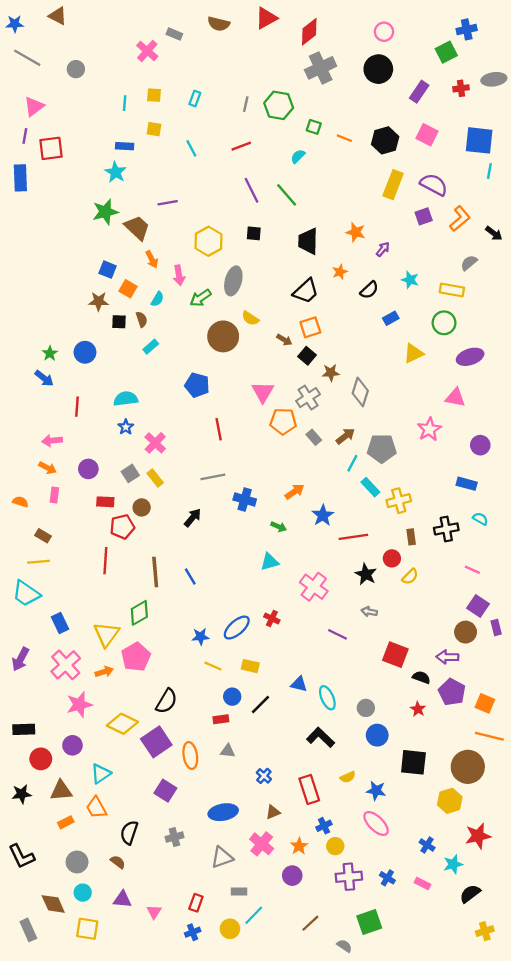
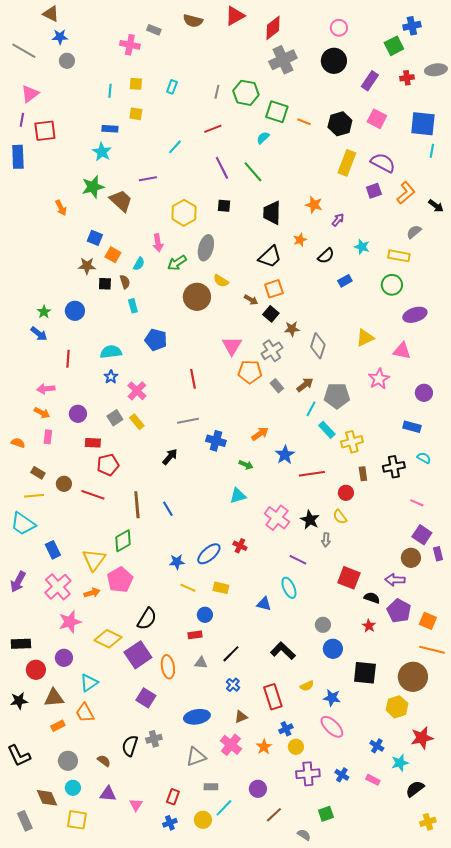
blue star: (15, 24) -> (60, 37), moved
pink cross: (147, 51) -> (130, 45), turned -30
green square: (314, 127) -> (277, 112), size x1.6
cyan line: (191, 148) -> (175, 147), moved, turned 70
orange arrow: (152, 259) -> (61, 208), moved
cyan rectangle: (151, 347) -> (133, 306), turned -64
yellow triangle: (413, 353) -> (365, 338), moved
blue pentagon: (197, 385) -> (156, 340), moved
brown circle: (142, 507) -> (64, 484), moved
red line: (105, 561) -> (93, 495), turned -75
black star: (366, 574) -> (310, 520), moved
yellow semicircle: (410, 577) -> (340, 517), moved, turned 98
gray arrow: (369, 612) -> (326, 540), turned -96
cyan ellipse: (327, 698) -> (289, 588), moved
black line: (261, 705) -> (231, 654), moved
black semicircle: (129, 833) -> (130, 746), moved
purple circle: (292, 876) -> (258, 789), moved
green square: (369, 922) -> (326, 814), size x0.7

